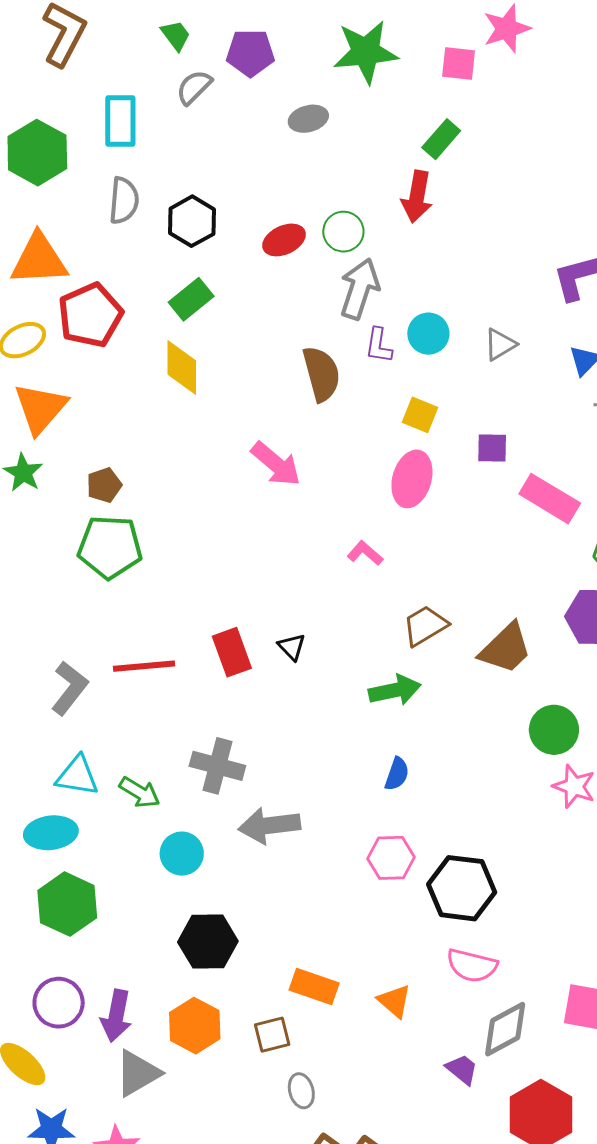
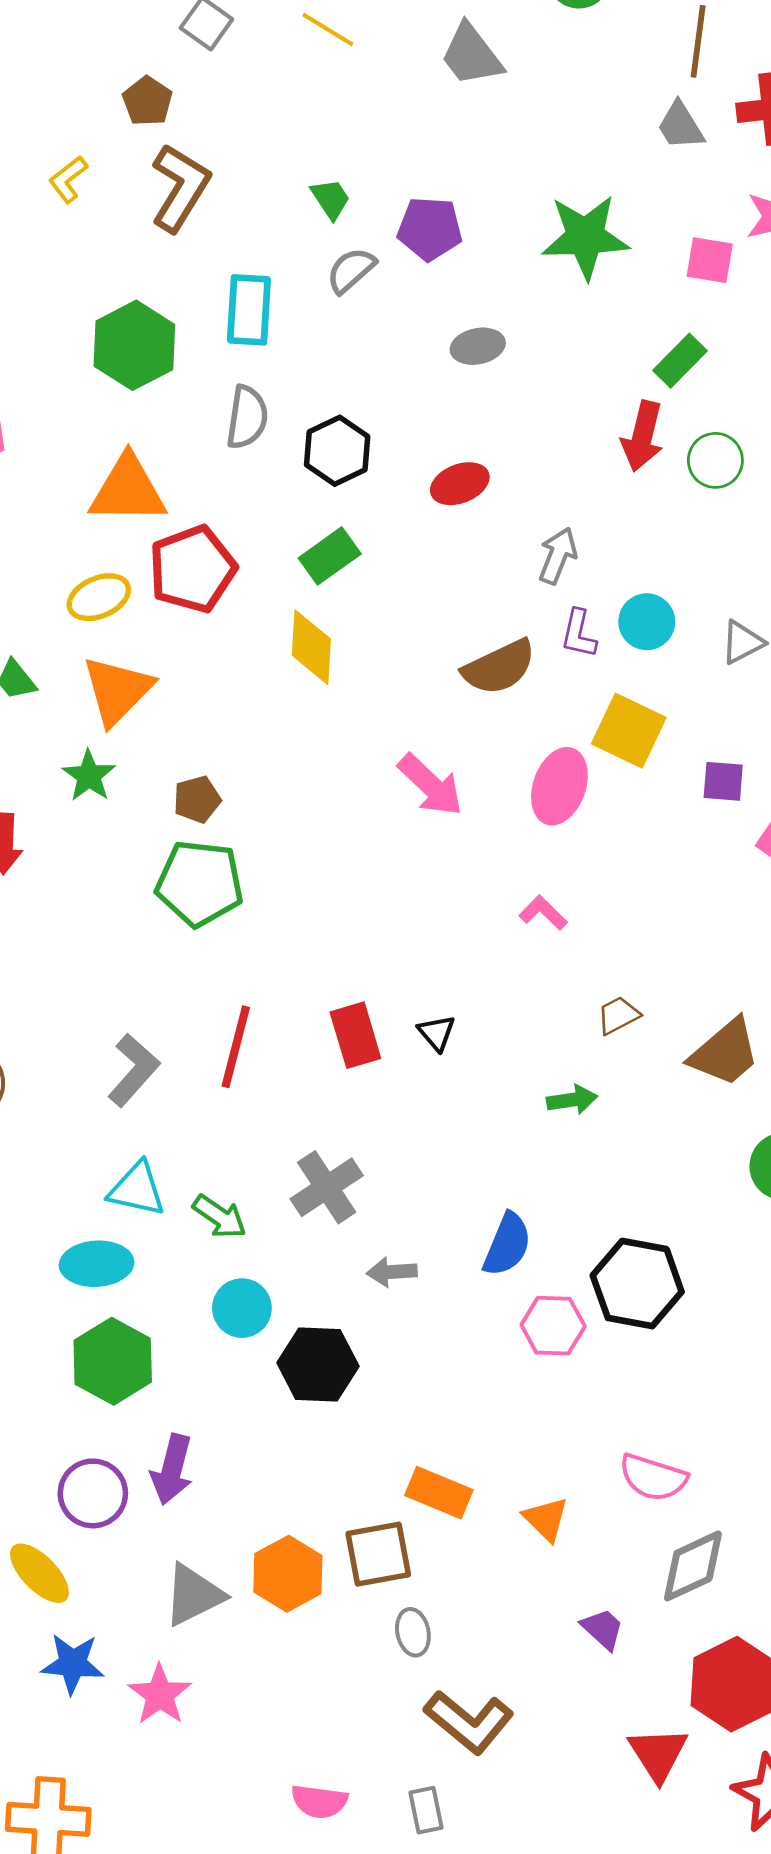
gray ellipse: (308, 119) -> (478, 346), moved
green circle: (343, 232) -> (715, 460), moved
gray arrow: (360, 289) -> (558, 556), size x0.7
brown semicircle: (321, 374) -> (499, 667), turned 76
yellow square: (420, 415) -> (629, 731), size x1.5
pink ellipse: (412, 479) -> (559, 786), moved
brown trapezoid: (425, 626) -> (618, 1015), size x0.7
red line: (144, 666) -> (236, 1047), turned -74
green arrow: (395, 690) -> (572, 1100), size x0.7
gray cross: (217, 766) -> (327, 1187), turned 38
blue semicircle: (397, 774) -> (507, 1245), moved, size x1.4
gray arrow: (269, 825) -> (392, 1272), size x0.6
cyan circle: (182, 854) -> (242, 1308), moved
black hexagon: (462, 888) -> (637, 1284), moved
black hexagon: (208, 942) -> (318, 1365), moved
purple arrow: (116, 1016) -> (172, 1470), moved
orange hexagon: (195, 1026) -> (288, 1574), moved
brown square: (272, 1035) -> (378, 1554), size x1.4
purple trapezoid: (462, 1069) -> (603, 1629), moved

